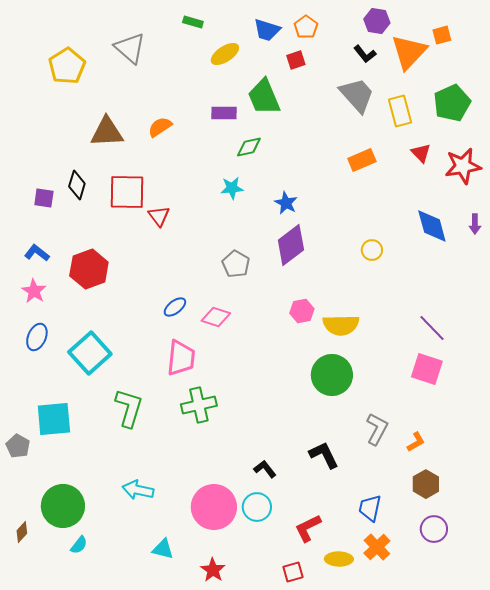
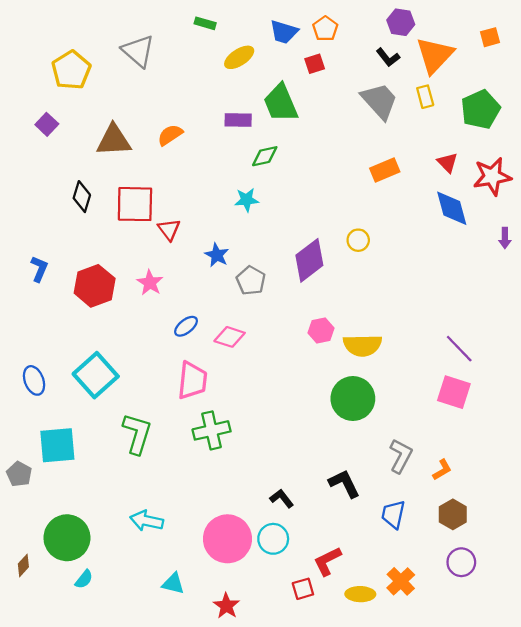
orange square: (442, 35) -> (490, 37), moved
yellow rectangle: (400, 111) -> (425, 97), moved, size x0.7
purple square: (44, 198) -> (47, 124), moved, turned 35
blue star: (286, 203) -> (217, 255), moved
blue diamond: (432, 226) -> (452, 208), moved
yellow circle: (372, 250) -> (358, 240), moved
blue L-shape: (37, 253) -> (39, 269), turned 75
pink star: (34, 291) -> (150, 283), moved
blue ellipse: (37, 337) -> (34, 380), moved, turned -44
blue trapezoid: (370, 508) -> (393, 514), moved
red square: (293, 572) -> (303, 589), moved

